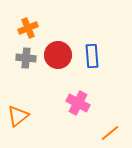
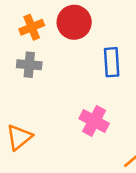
red circle: (58, 55) -> (74, 22), moved

